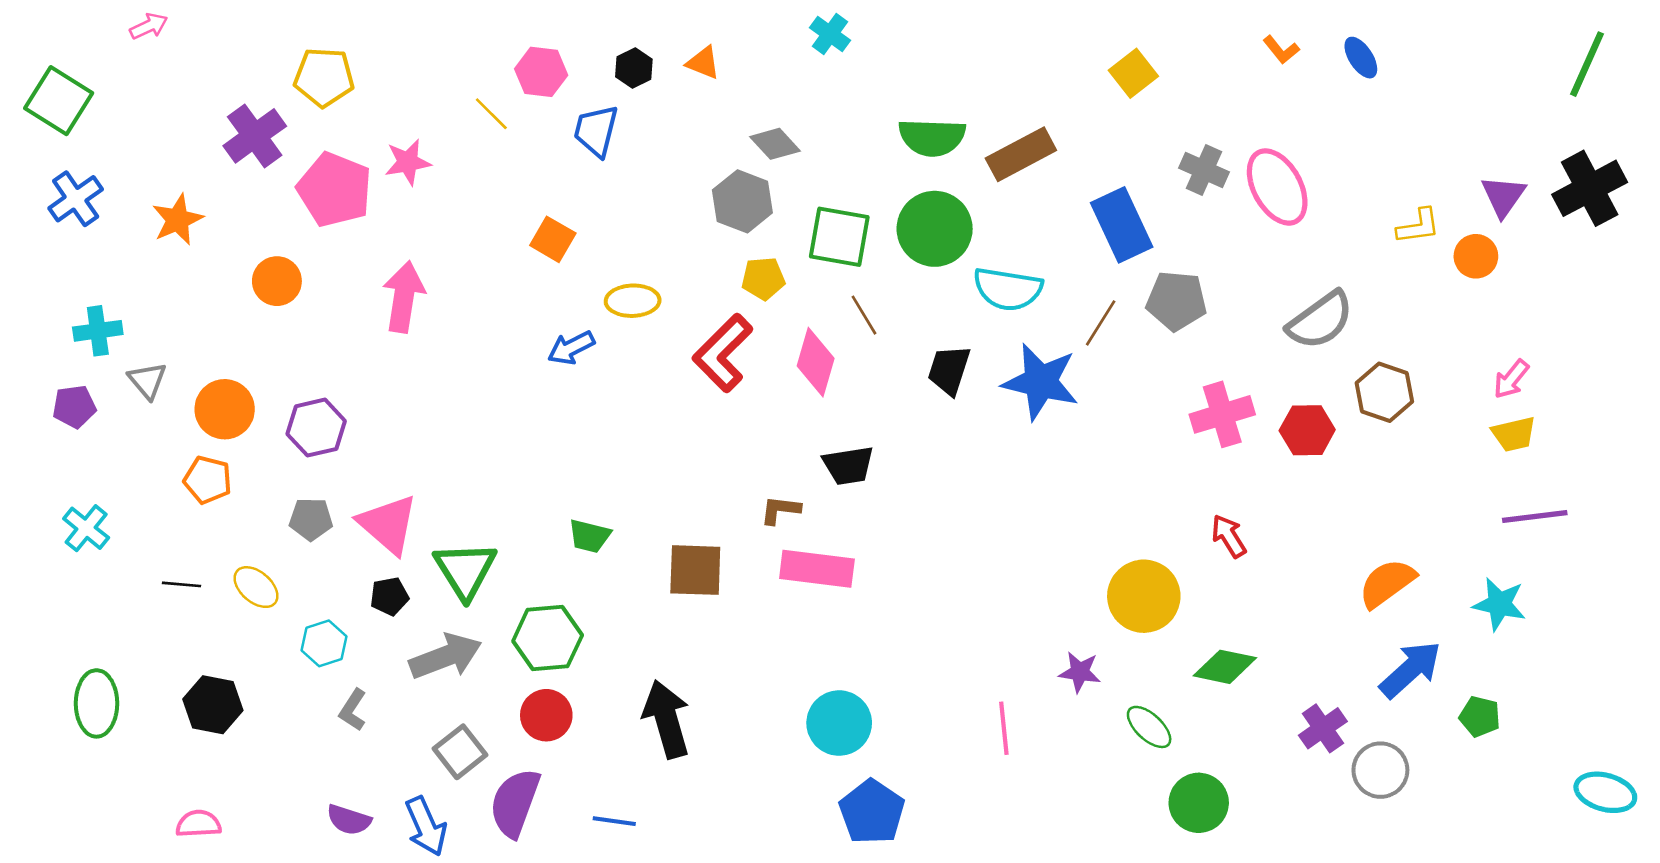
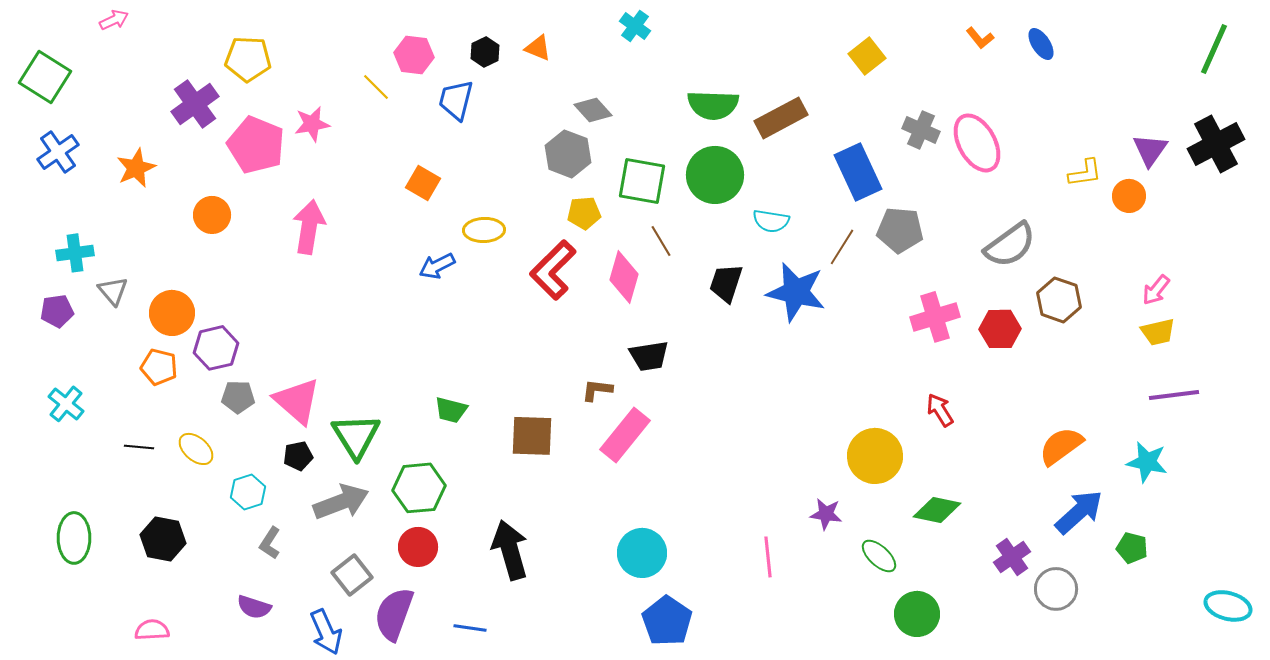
cyan semicircle: (1008, 289) -> (771, 221), size x0.7
purple hexagon: (316, 428) -> (216, 348), moved
pink rectangle: (817, 569) -> (625, 435), turned -58
purple semicircle: (349, 820) -> (254, 607), moved

